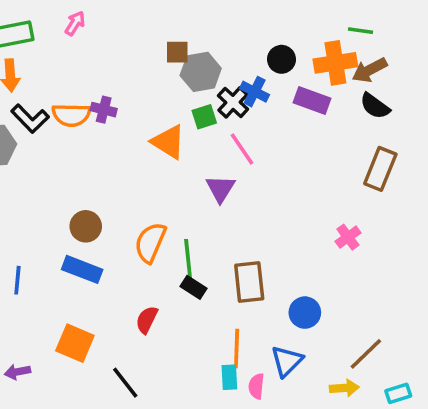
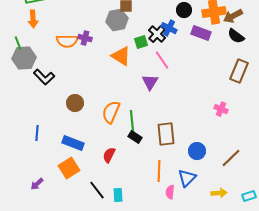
gray hexagon: (201, 72) -> (117, 20), moved
black L-shape: (30, 119) -> (44, 77), moved
pink cross: (348, 237) -> (221, 109), turned -32
blue rectangle: (82, 269) -> (73, 143), moved
orange square: (75, 343) -> (69, 168), turned 35
brown line: (366, 354) -> (231, 158), moved
purple arrow: (17, 372) -> (37, 184), turned -32
cyan rectangle: (229, 377) -> (118, 195), moved

